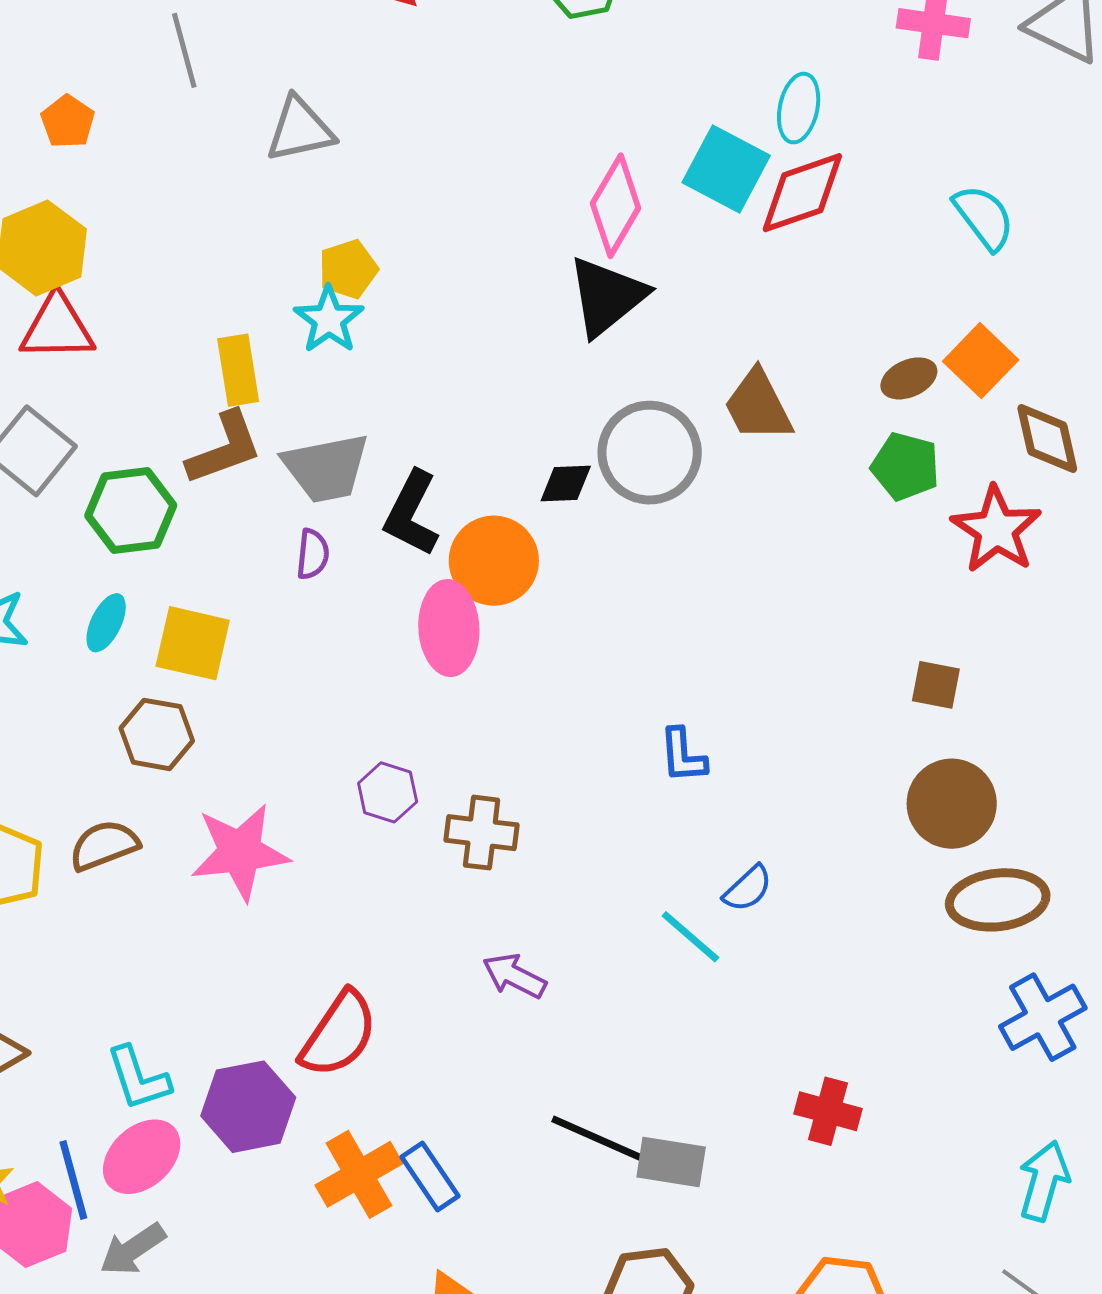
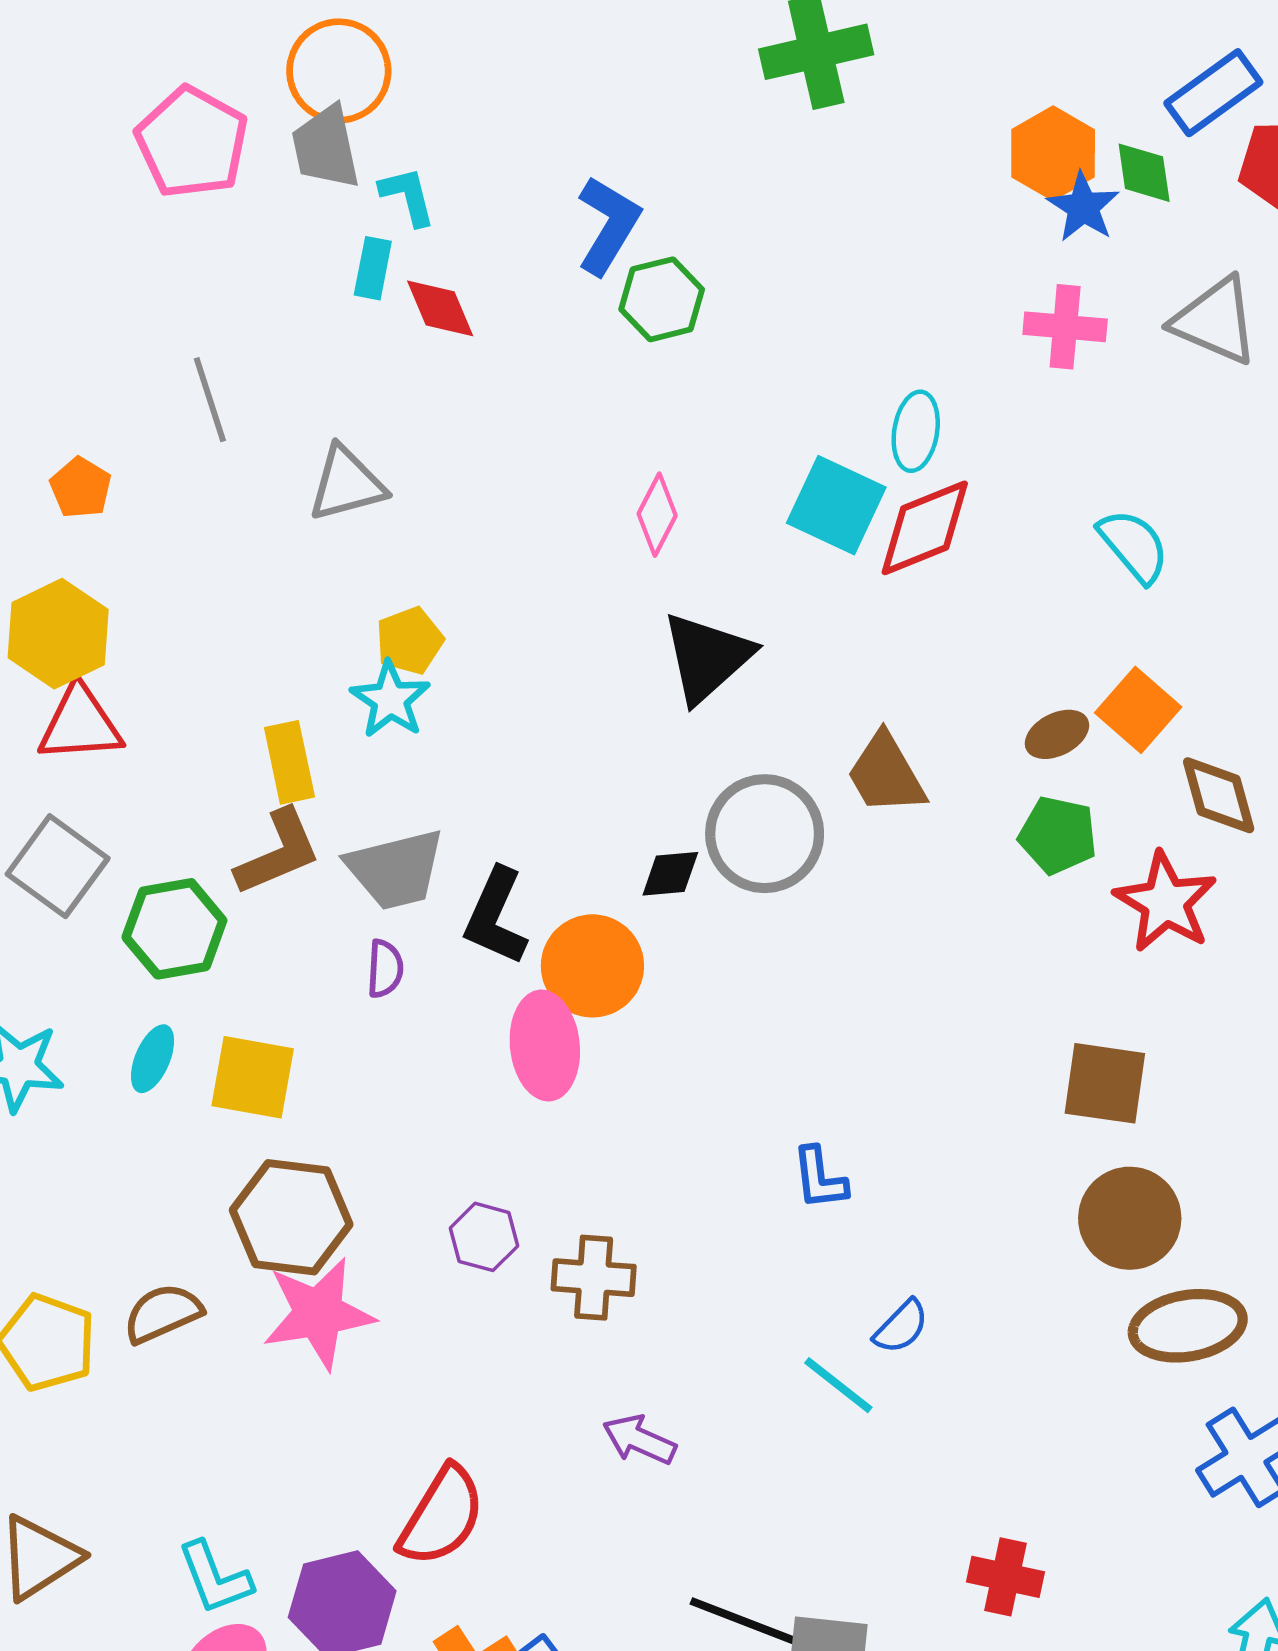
pink diamond: (616, 206) -> (657, 515), moved, size x0.7
brown square: (936, 685) -> (1105, 1083), size x1.5
brown hexagon: (157, 734) -> (291, 1217), moved, size x1.4

